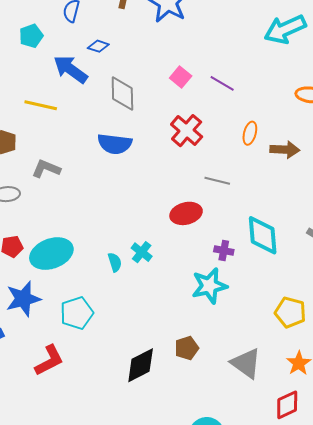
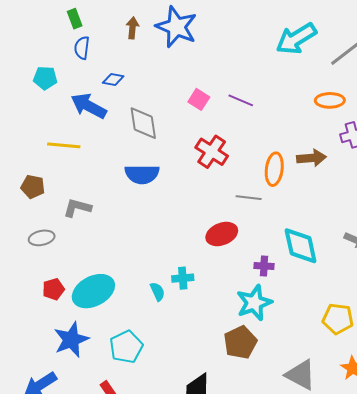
cyan pentagon: (31, 36) -> (45, 78), turned 30
orange ellipse: (250, 133) -> (274, 169), moved, size x1.4
cyan cross: (142, 252) -> (183, 278), turned -35
brown pentagon: (187, 348) -> (240, 342), moved, size x1.4

